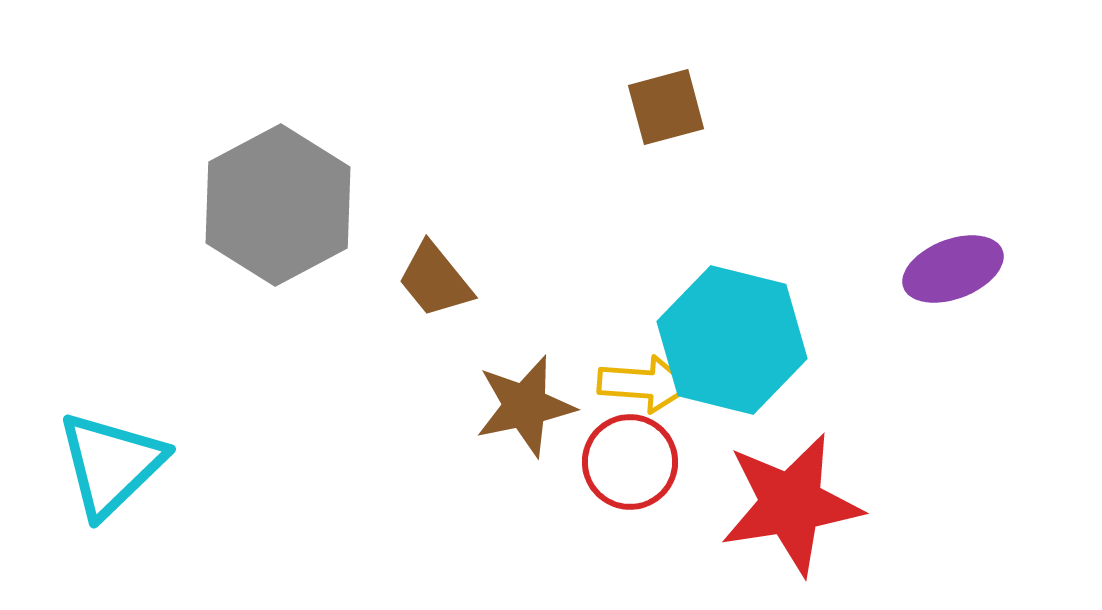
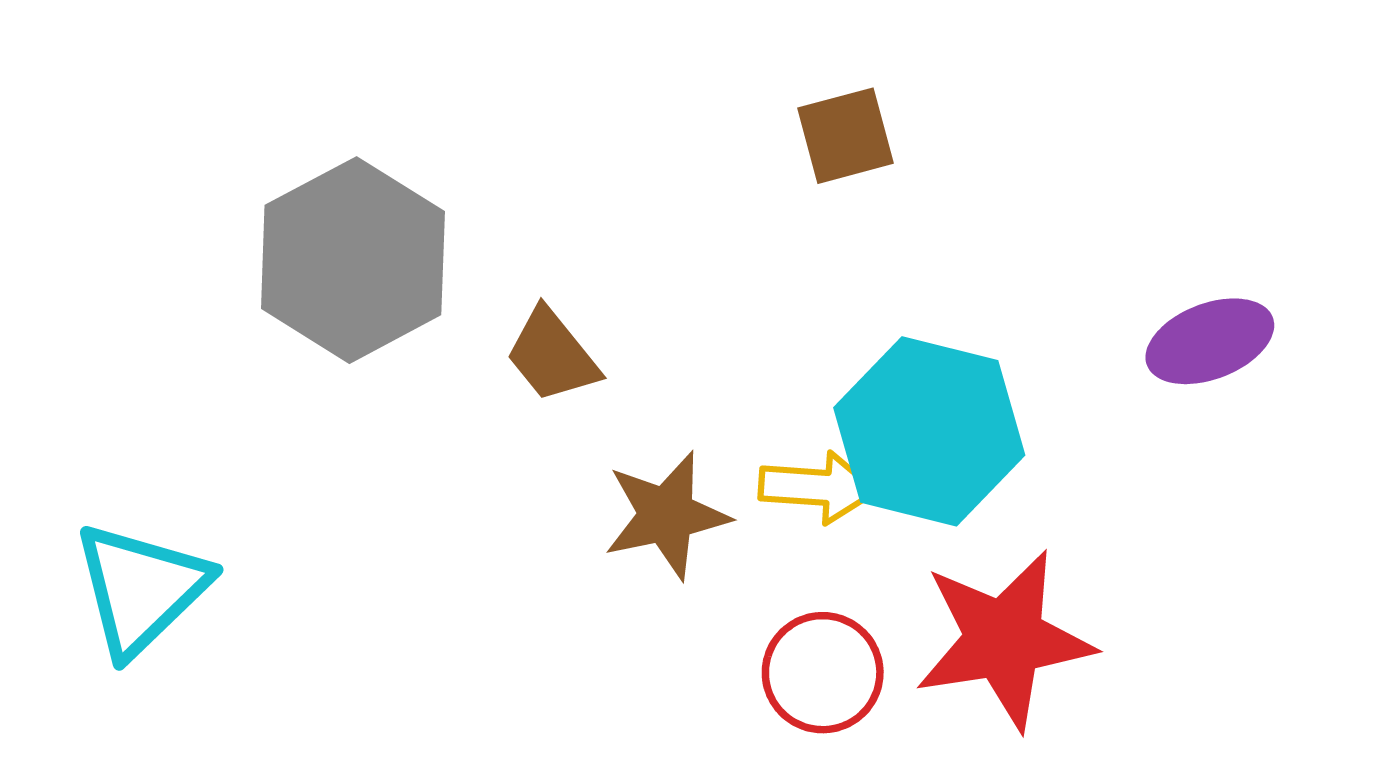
red circle: (630, 462) -> (823, 673), moved

